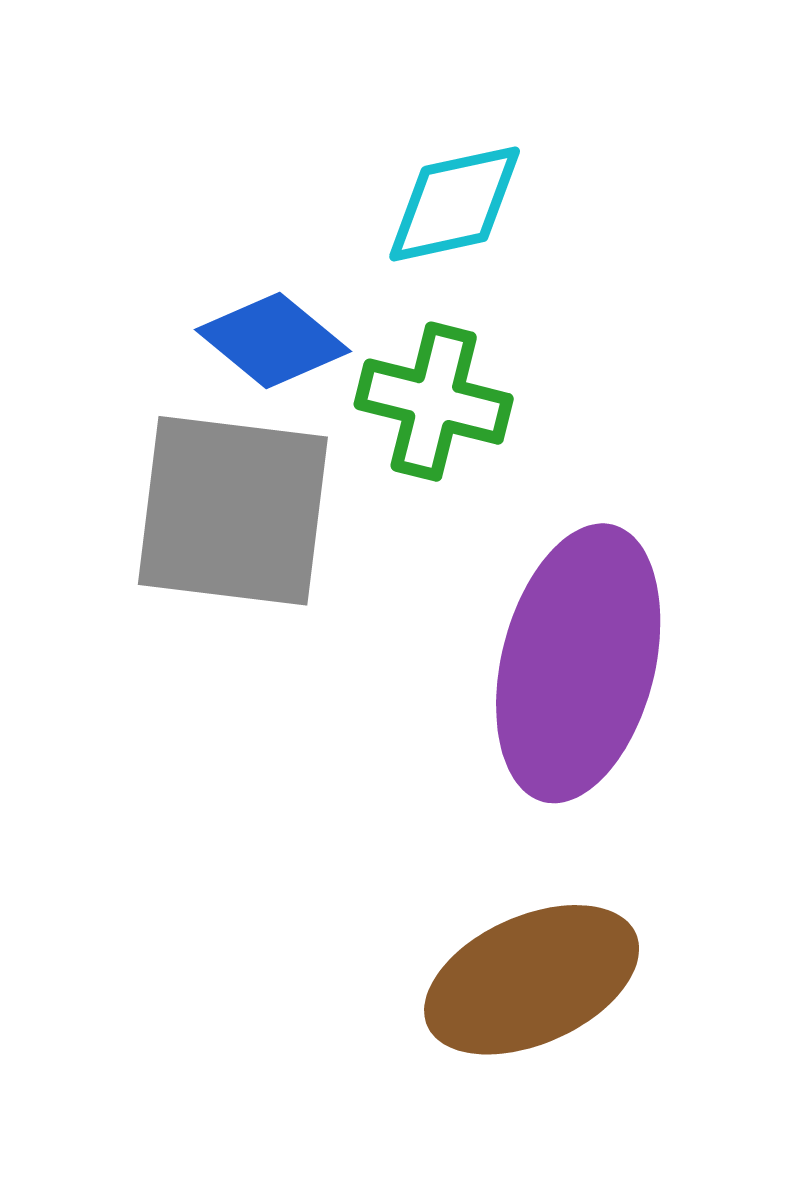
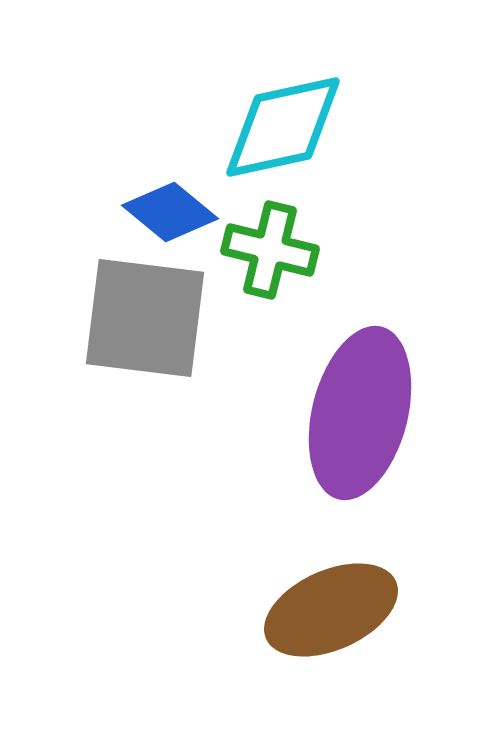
cyan diamond: (455, 204) -> (283, 127), size x1.4

